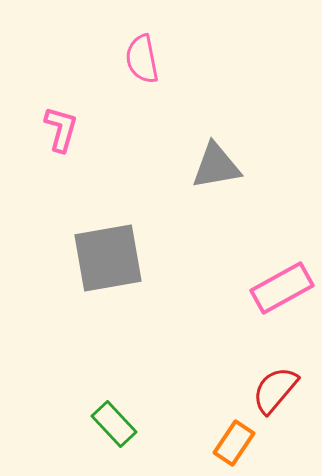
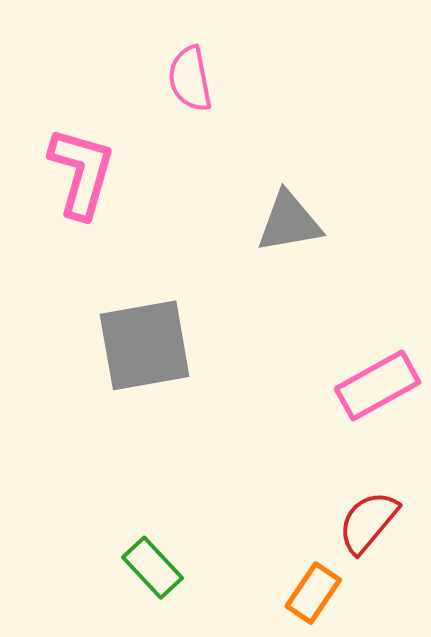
pink L-shape: (61, 129) -> (82, 173), size x1.5

